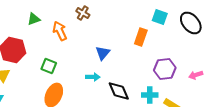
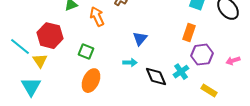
orange rectangle: (141, 37) -> (189, 33), moved
cyan cross: (150, 95) -> (181, 72), moved, turned -35

